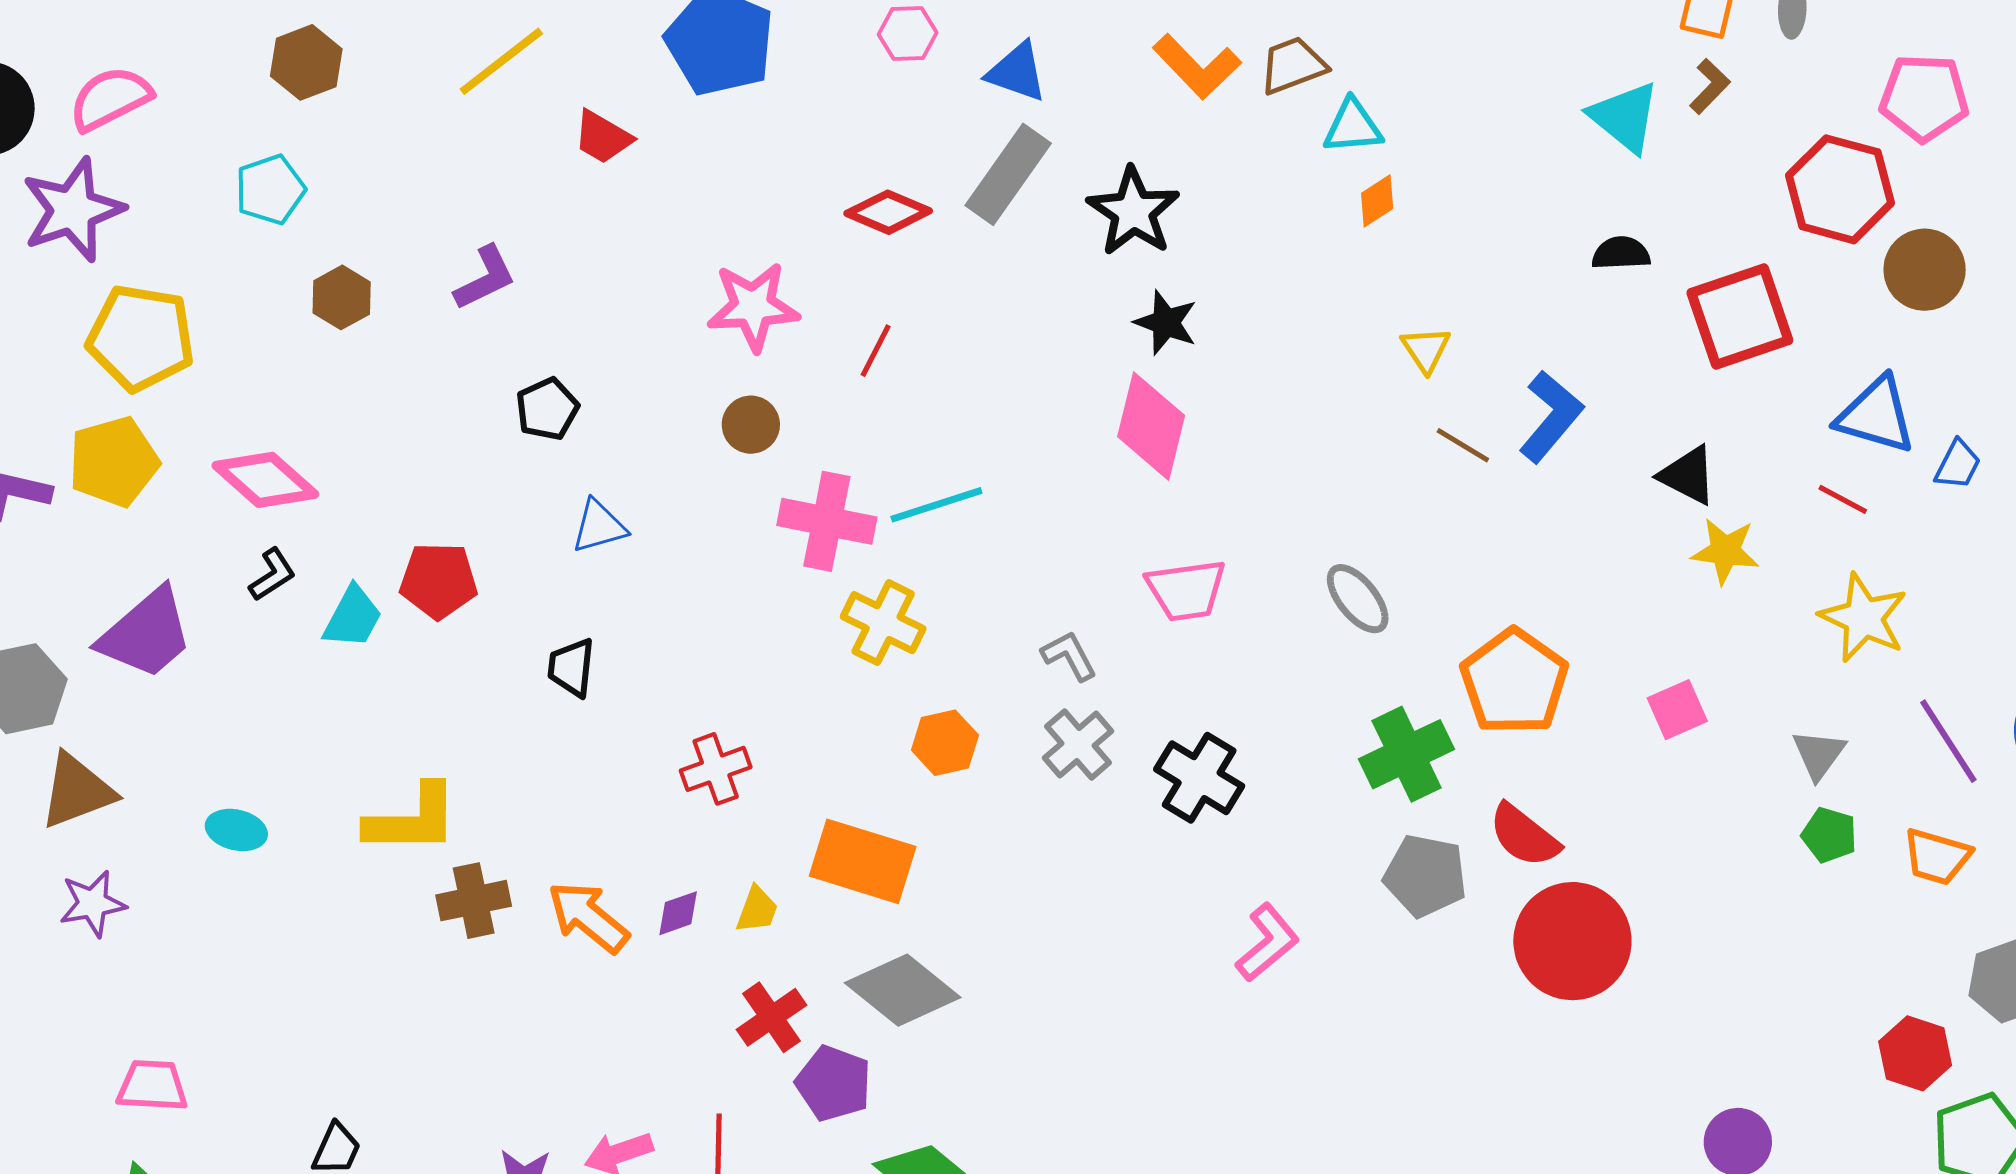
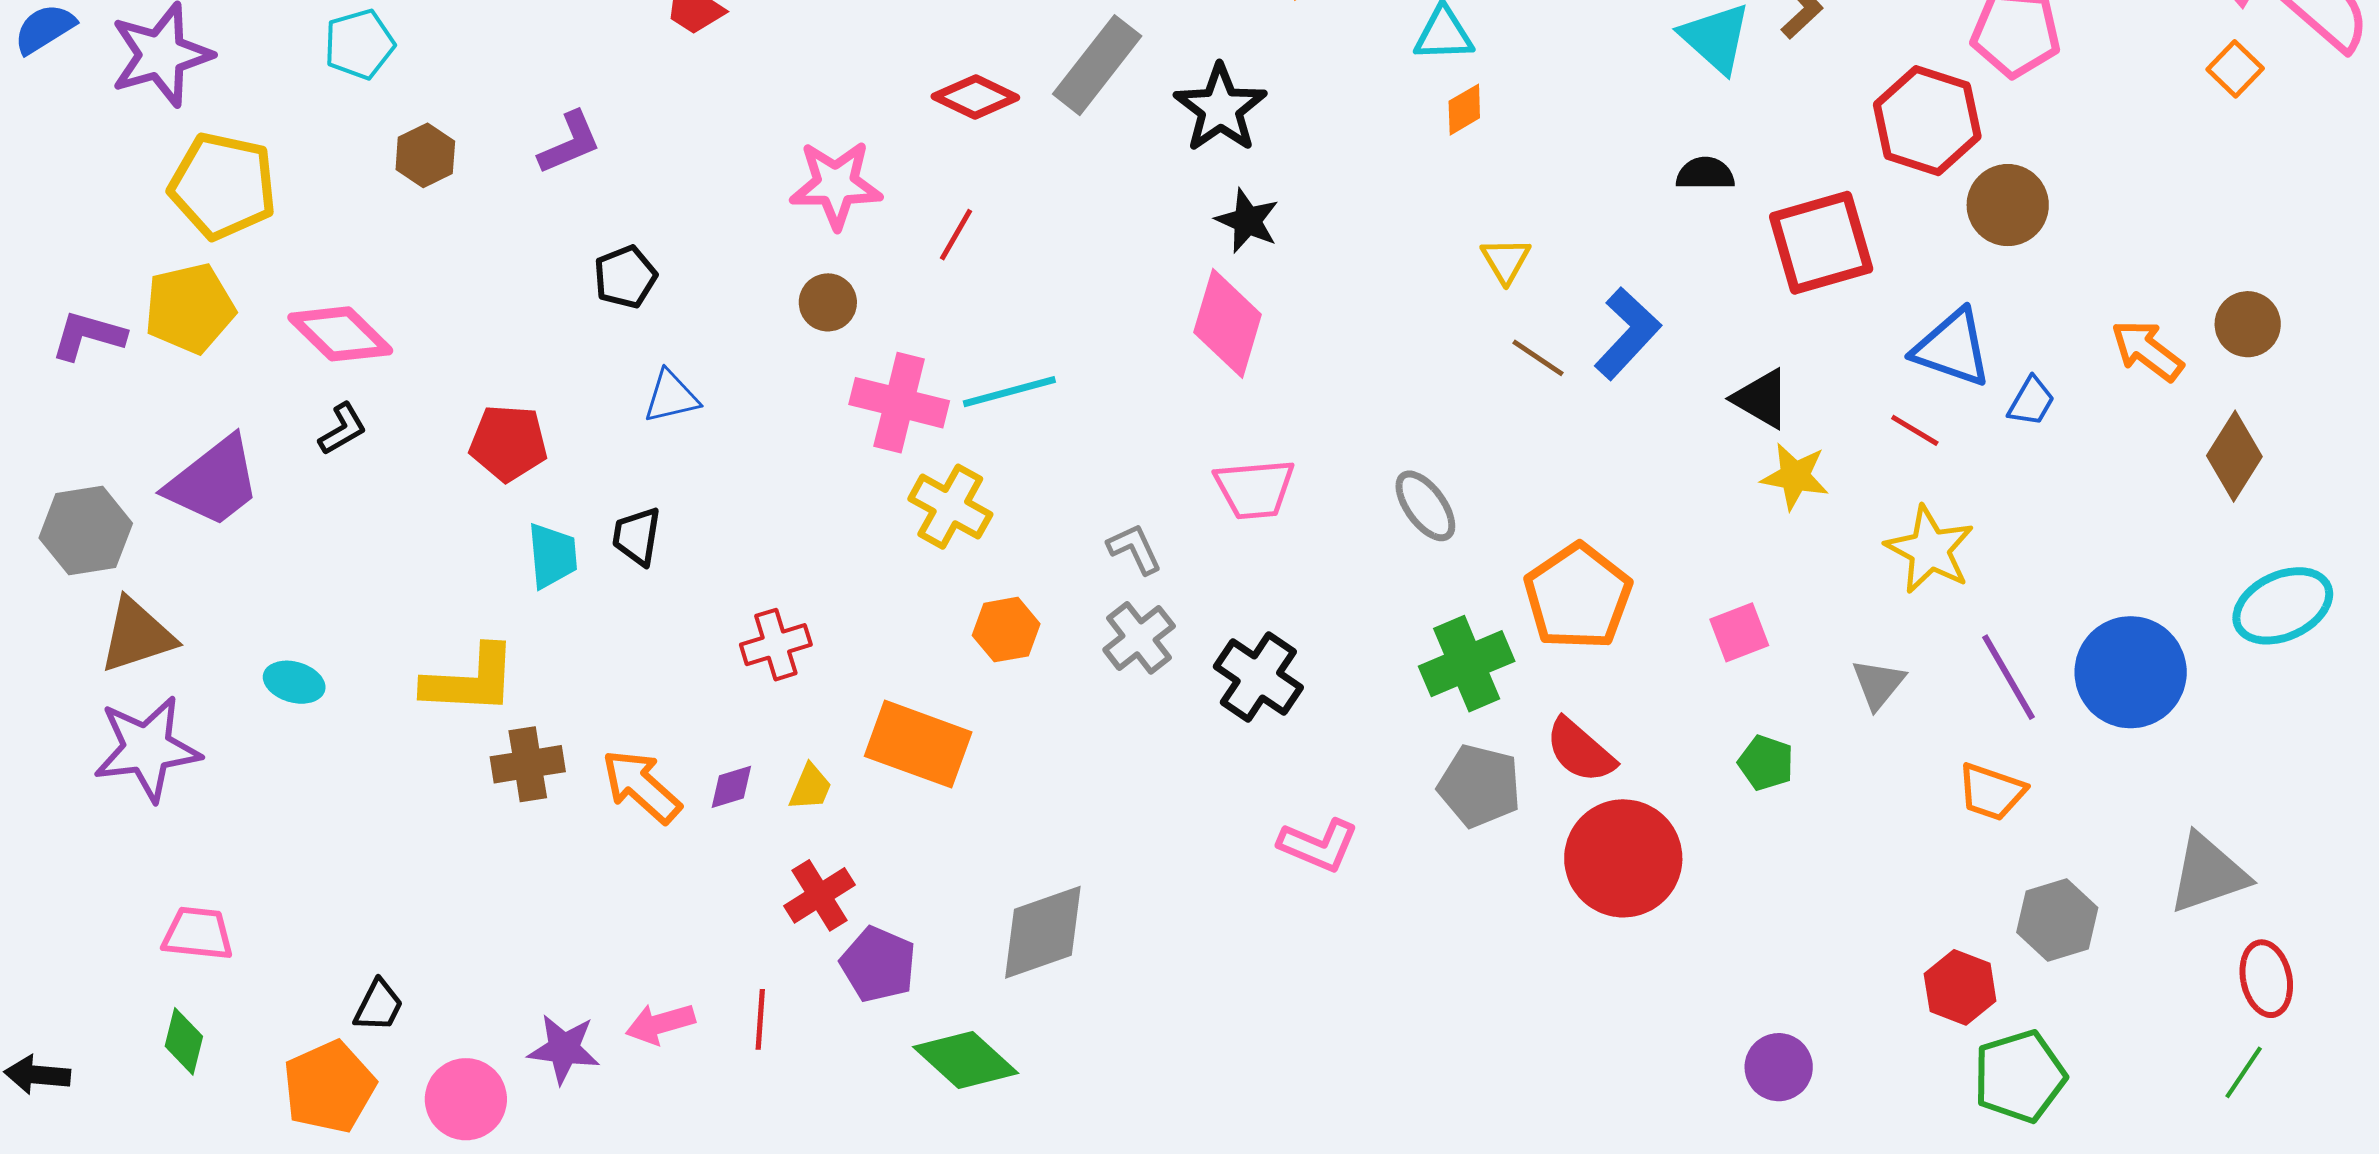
cyan trapezoid: (353, 617) -> (552, 556), moved, turned -36
green pentagon: (1829, 835) -> (1766, 763), moved
purple star: (93, 904) -> (147, 749), size x1.6
pink L-shape: (1267, 943) -> (1318, 845), turned 60
gray diamond: (903, 990) -> (1043, 932), moved, turned -61

